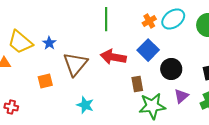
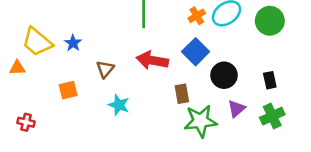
brown triangle: (75, 64) -> (105, 69), size x0.6
cyan star: (85, 105) -> (119, 105), moved

